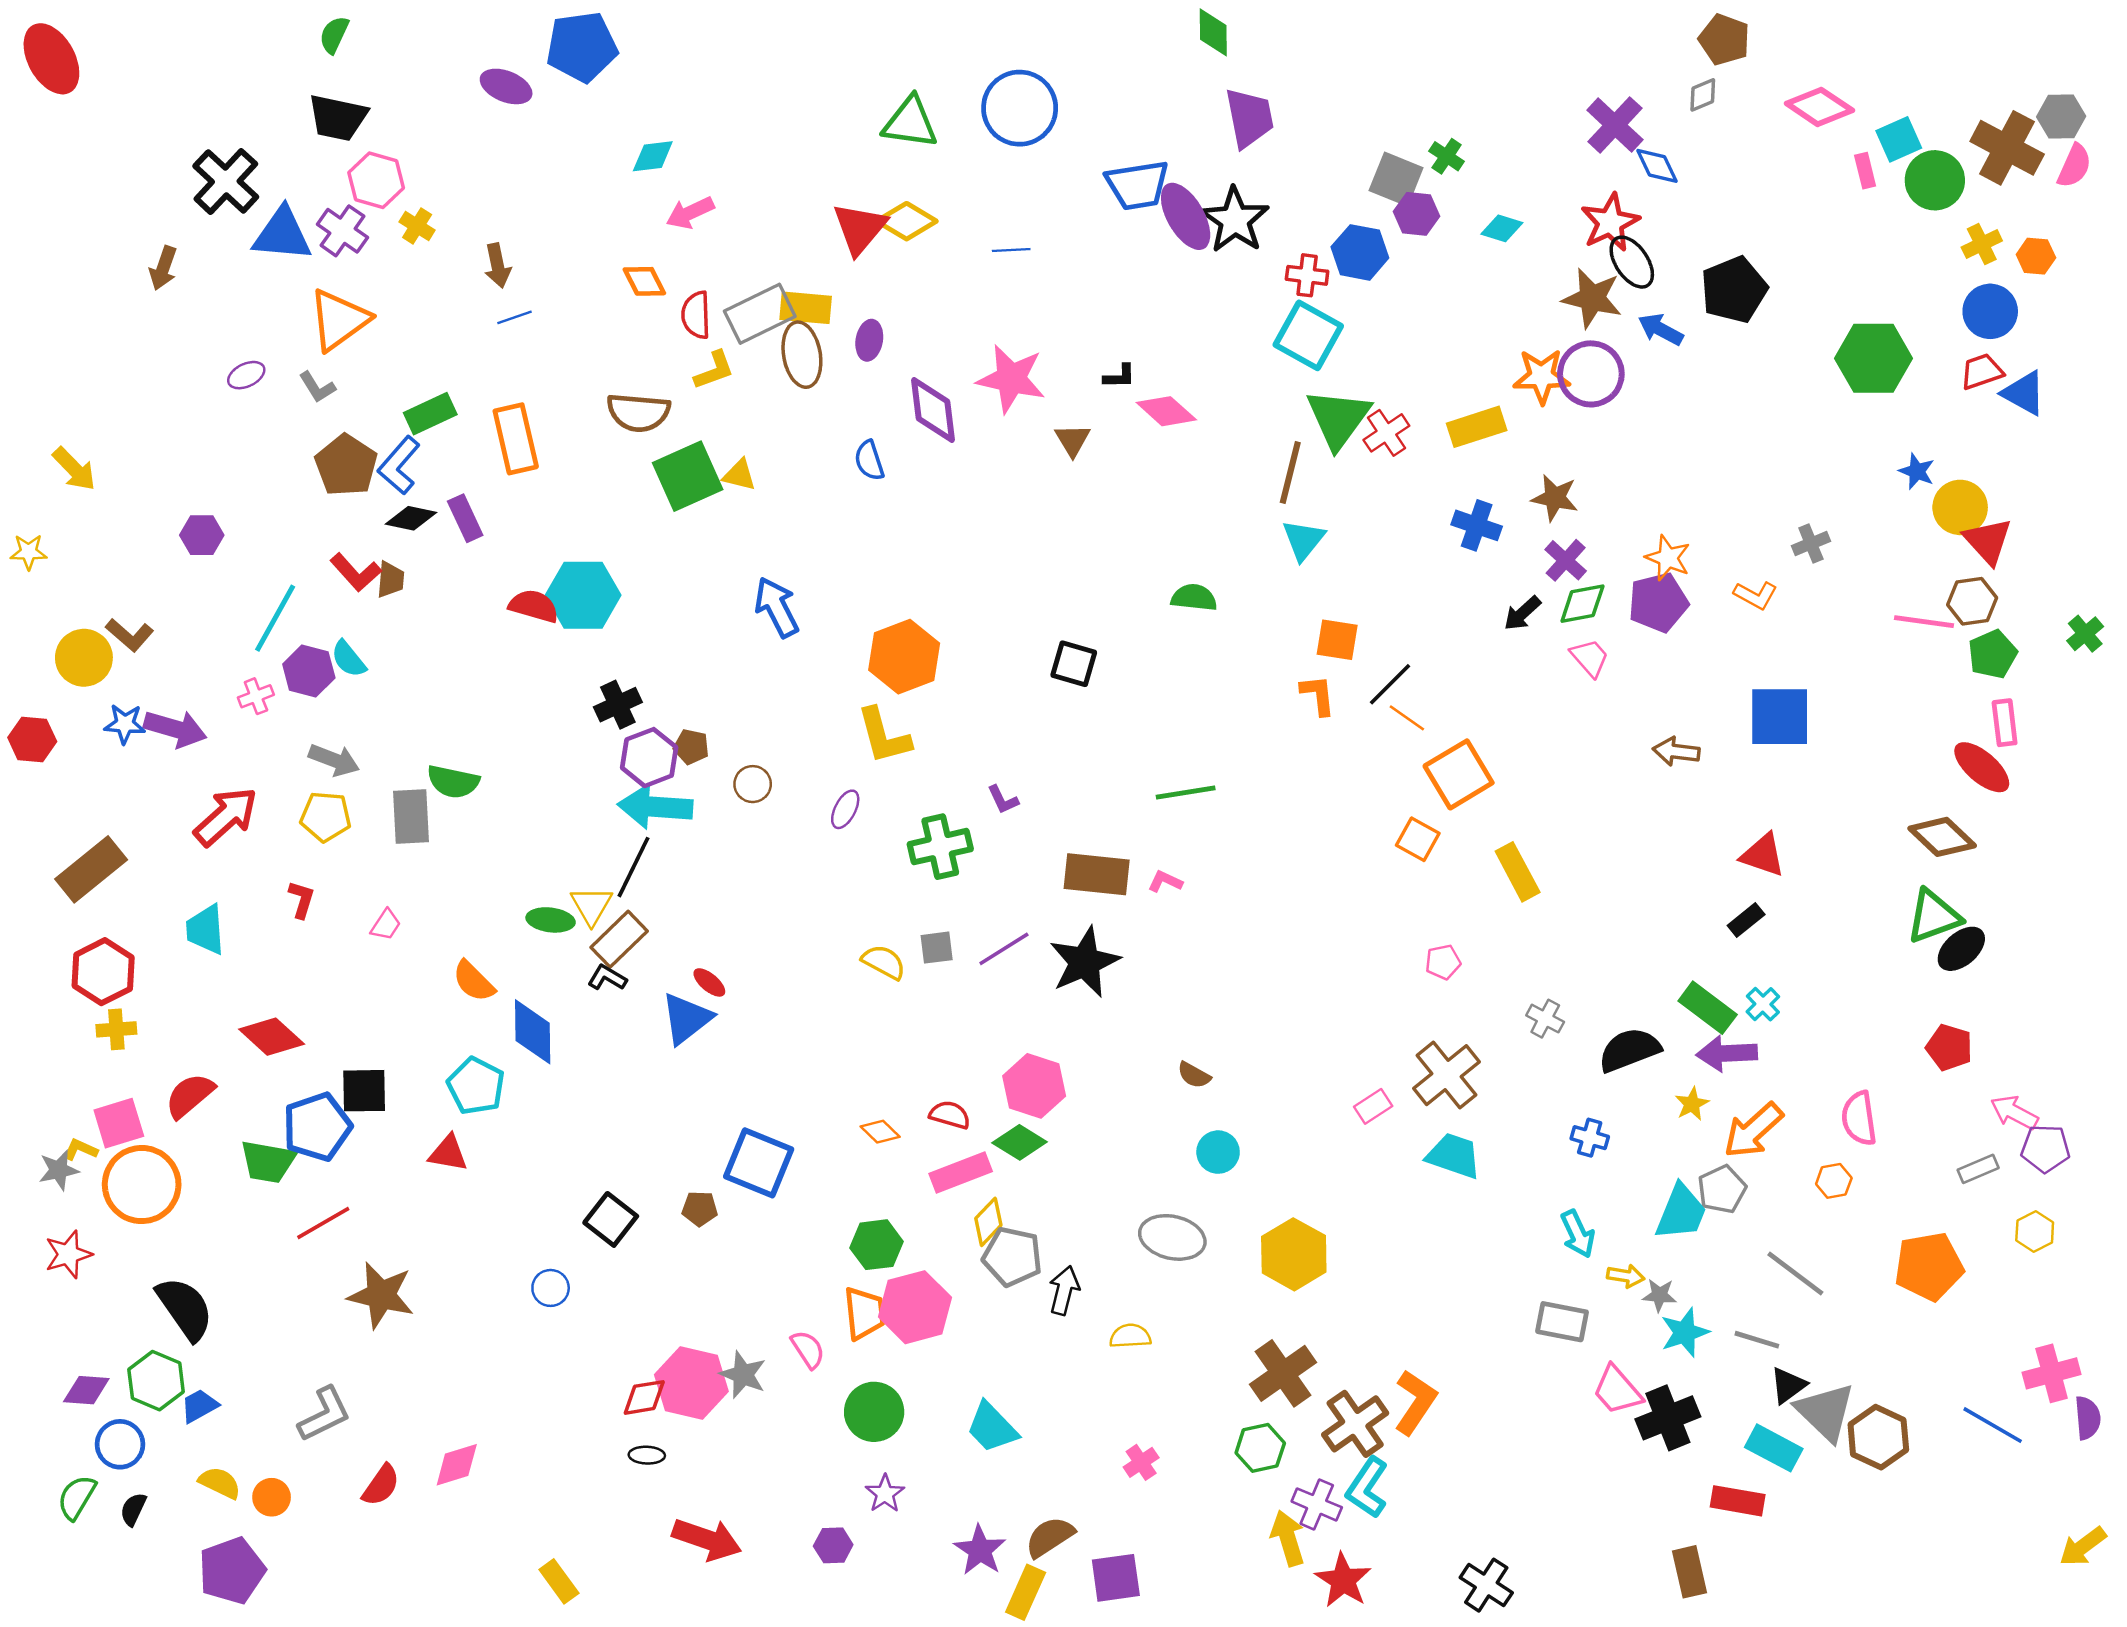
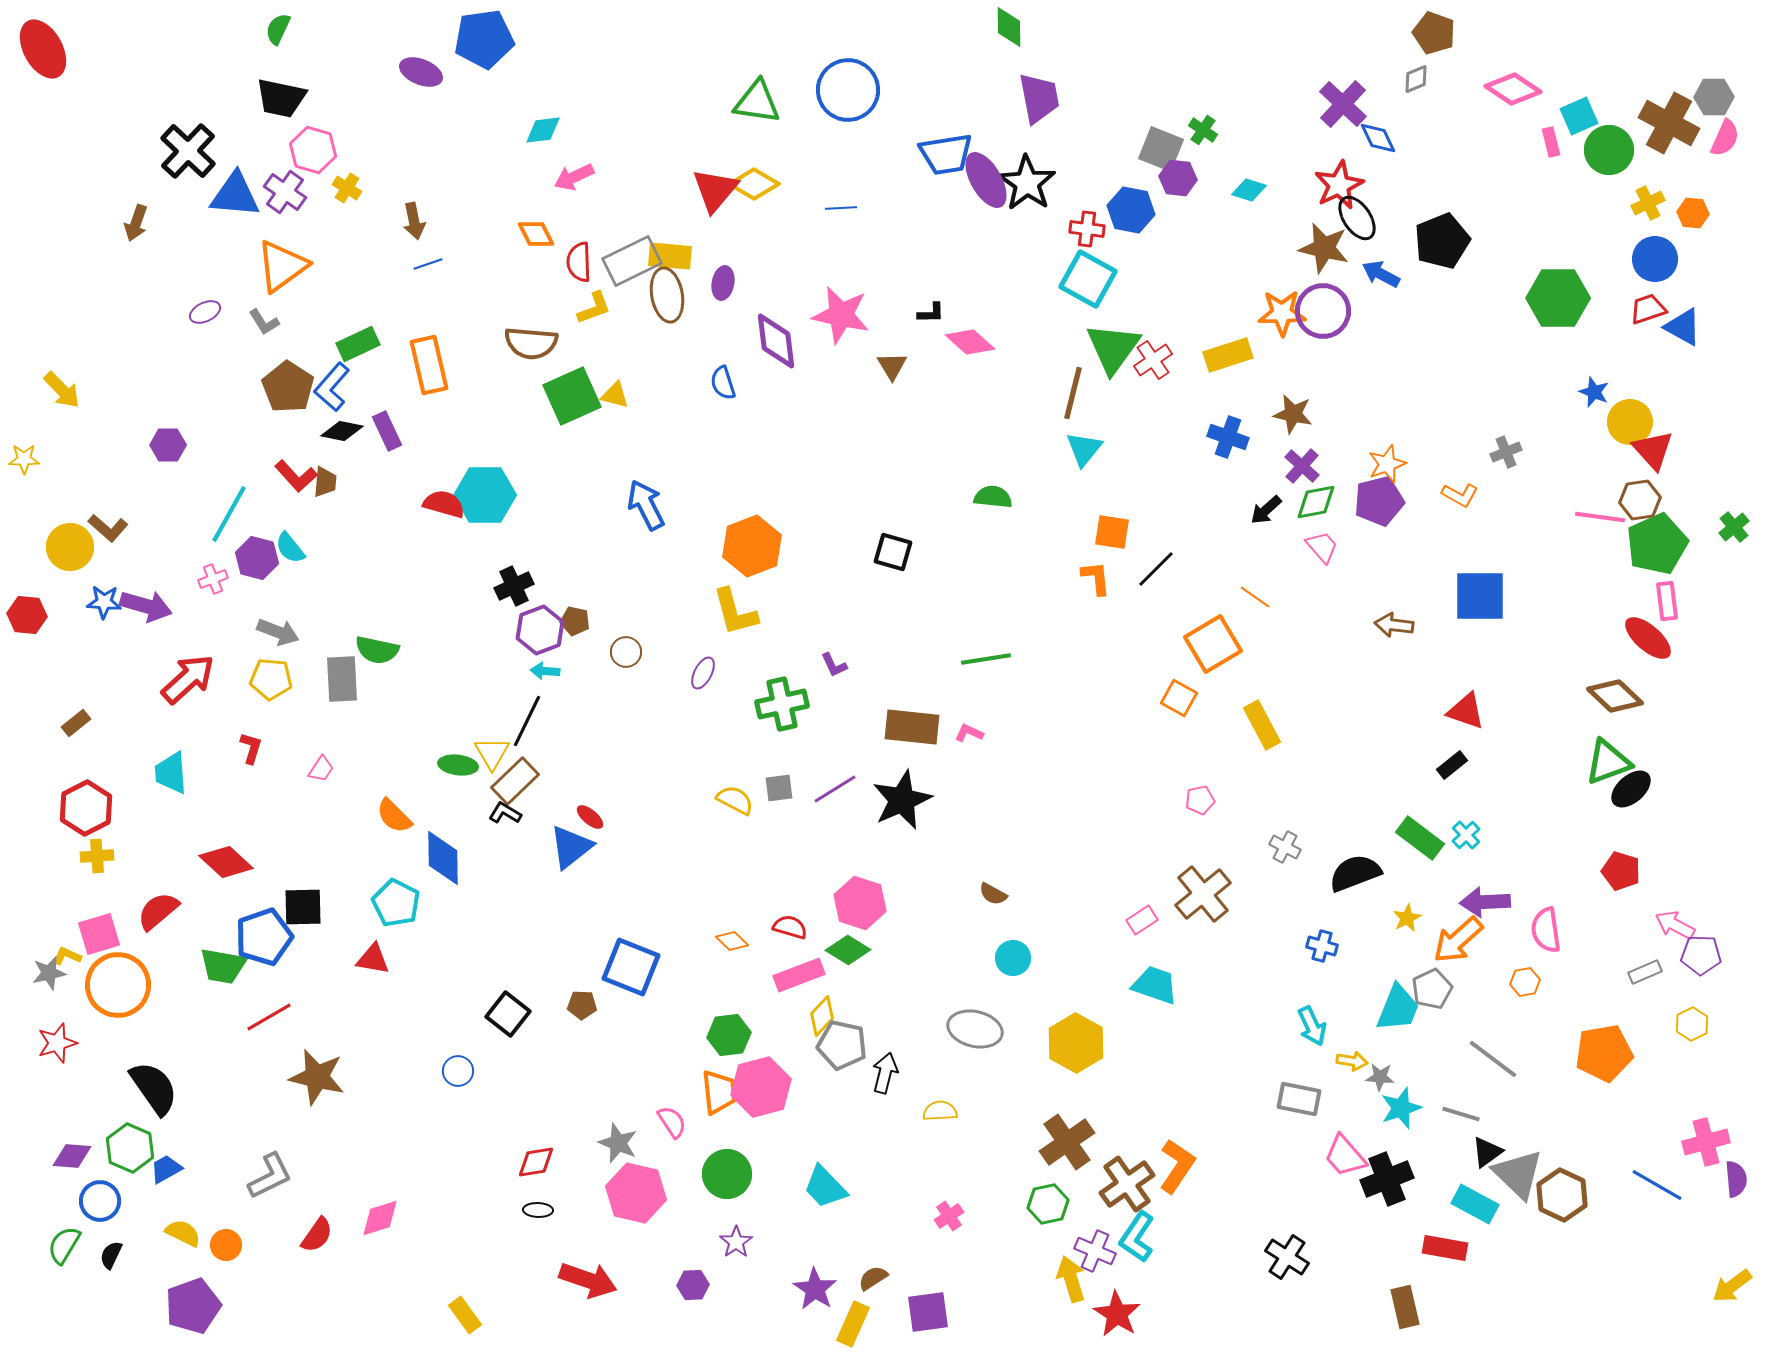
orange star: (1668, 558) -> (1387, 464), turned 30
green pentagon: (1993, 654) -> (1657, 544), size x1.5
orange line: (1407, 718) -> (1255, 597), moved
cyan arrow: (655, 807) -> (545, 671), size x0.5
brown rectangle: (91, 869) -> (76, 723), size x0.5
purple arrow: (1727, 1053) -> (1485, 902), moved
cyan trapezoid: (1454, 1156) -> (1155, 985), moved
pink hexagon: (691, 1383) -> (636, 1193), moved
brown semicircle: (1050, 1537) -> (873, 1278), size x0.7
black cross: (1486, 1585) -> (1287, 1257), moved

